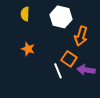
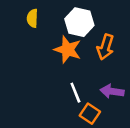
orange star: (28, 49) -> (68, 50), moved, size x1.5
orange square: (69, 59) -> (90, 114), moved

